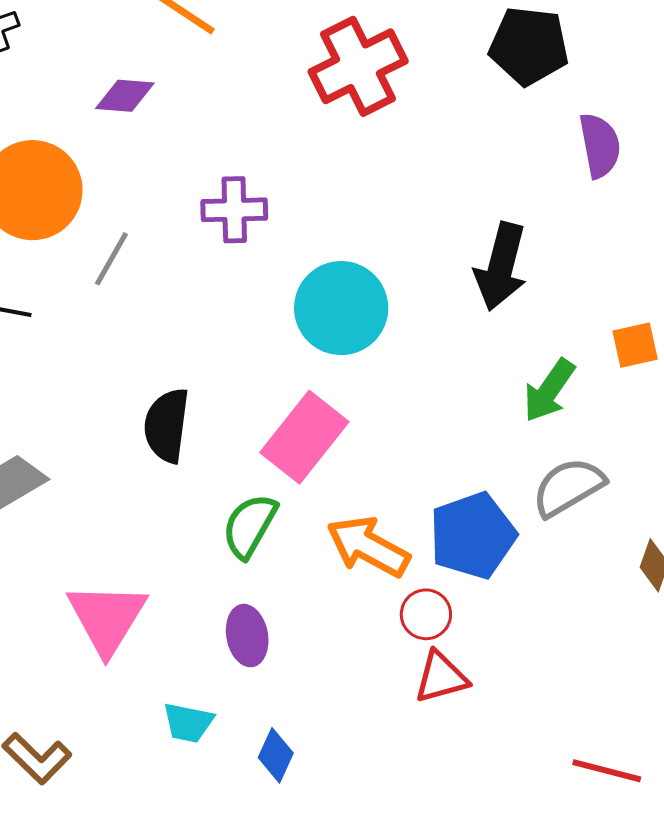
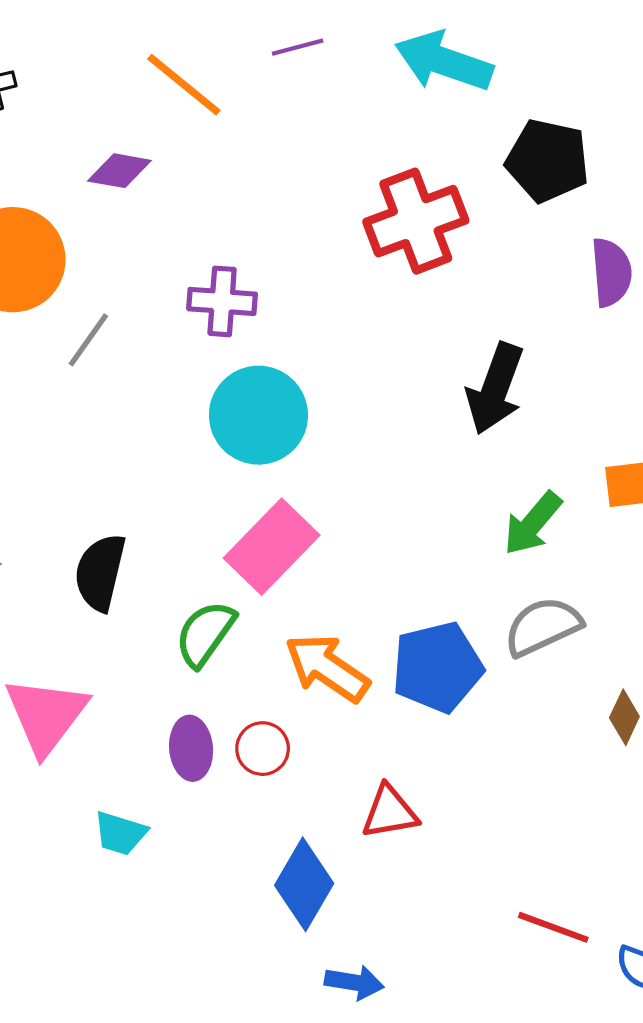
red cross: (358, 66) -> (416, 221), moved
cyan circle: (341, 308) -> (258, 415), moved
black semicircle: (167, 425) -> (100, 572), moved
red circle: (426, 614) -> (263, 749), moved
blue diamond: (276, 755) -> (304, 884), moved, size x1.6

